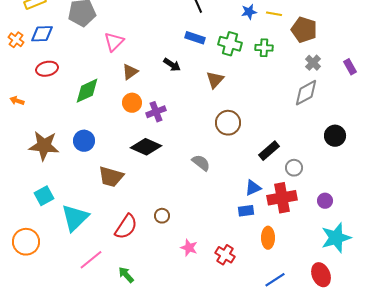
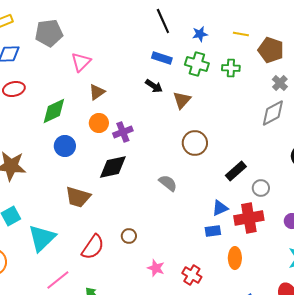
blue star: (249, 12) -> (200, 34), moved
black arrow: (172, 65) -> (154, 86), moved
blue circle: (84, 141) -> (65, 146), moved
black diamond: (146, 147) -> (113, 167), turned -36

